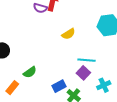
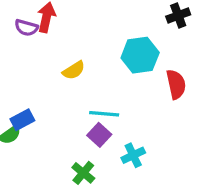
blue rectangle: (59, 86) -> (22, 120), moved

